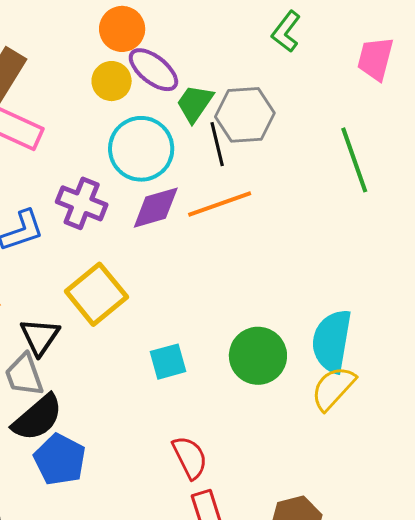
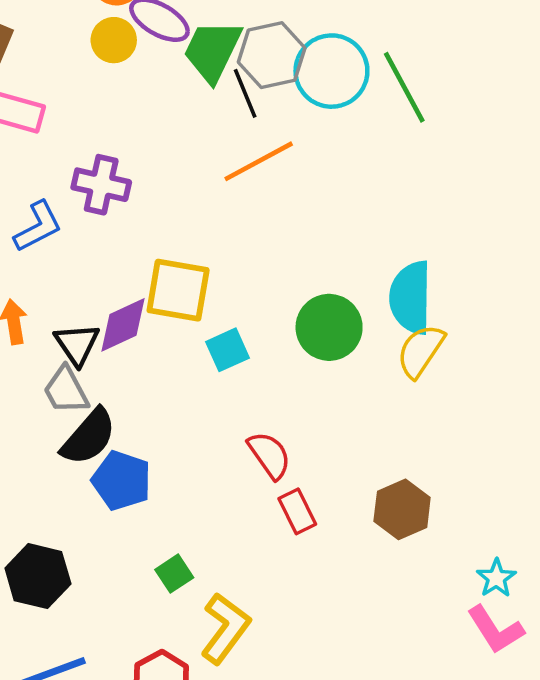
green trapezoid: (195, 103) -> (212, 51), size x1.4
cyan circle: (141, 149) -> (331, 71), moved
purple diamond: (156, 208) -> (123, 325), moved
yellow square: (96, 294) -> (178, 290), moved, turned -32

